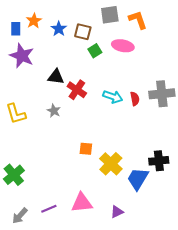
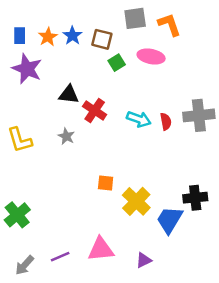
orange star: (34, 21) -> (48, 37), moved

